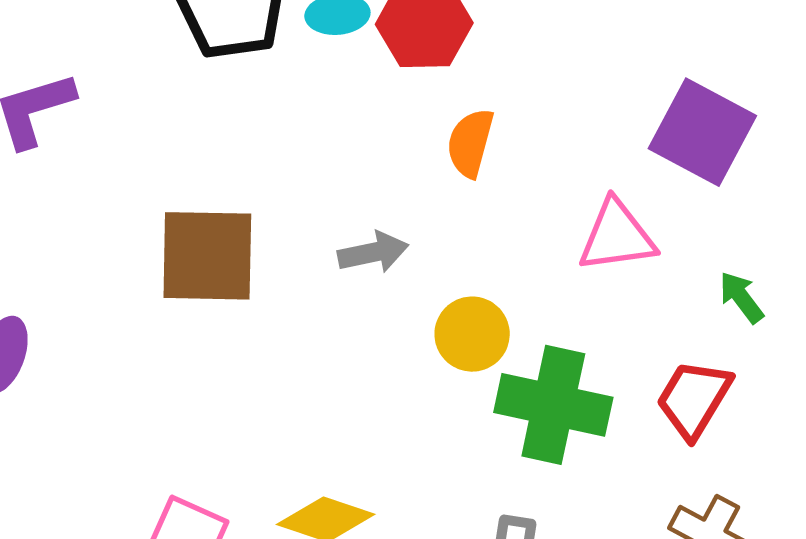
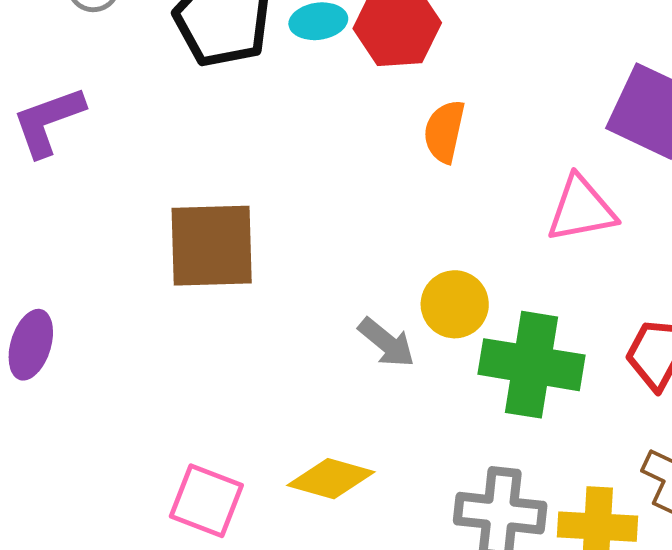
gray arrow: (373, 252) -> (386, 343), moved, turned 54

